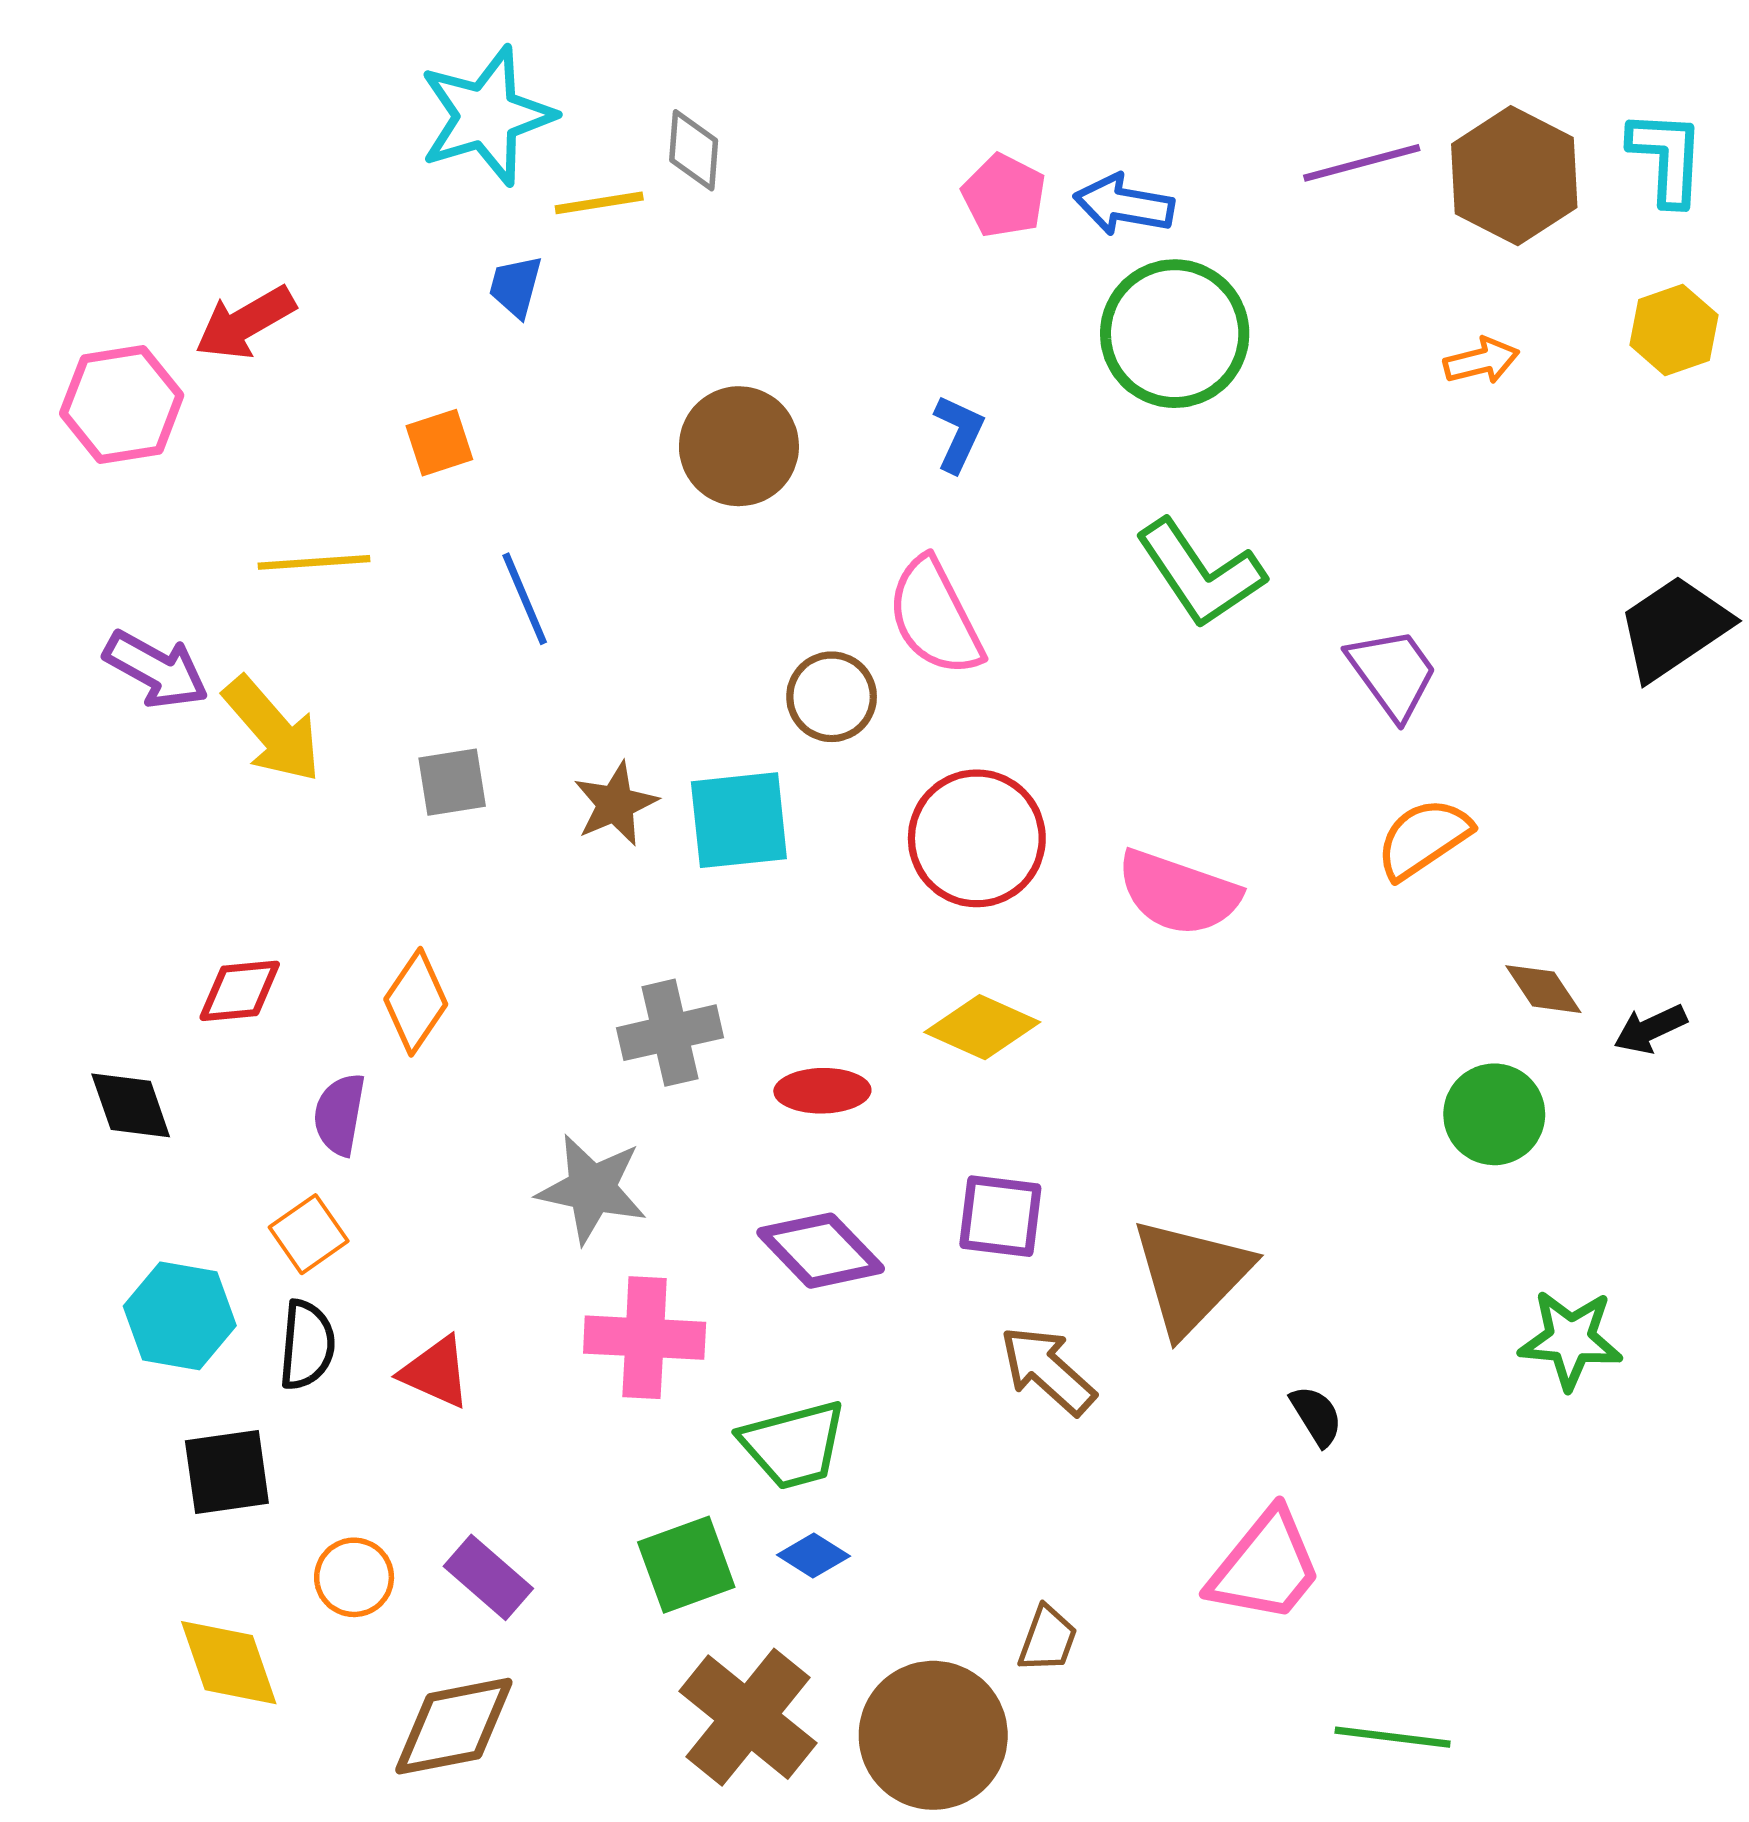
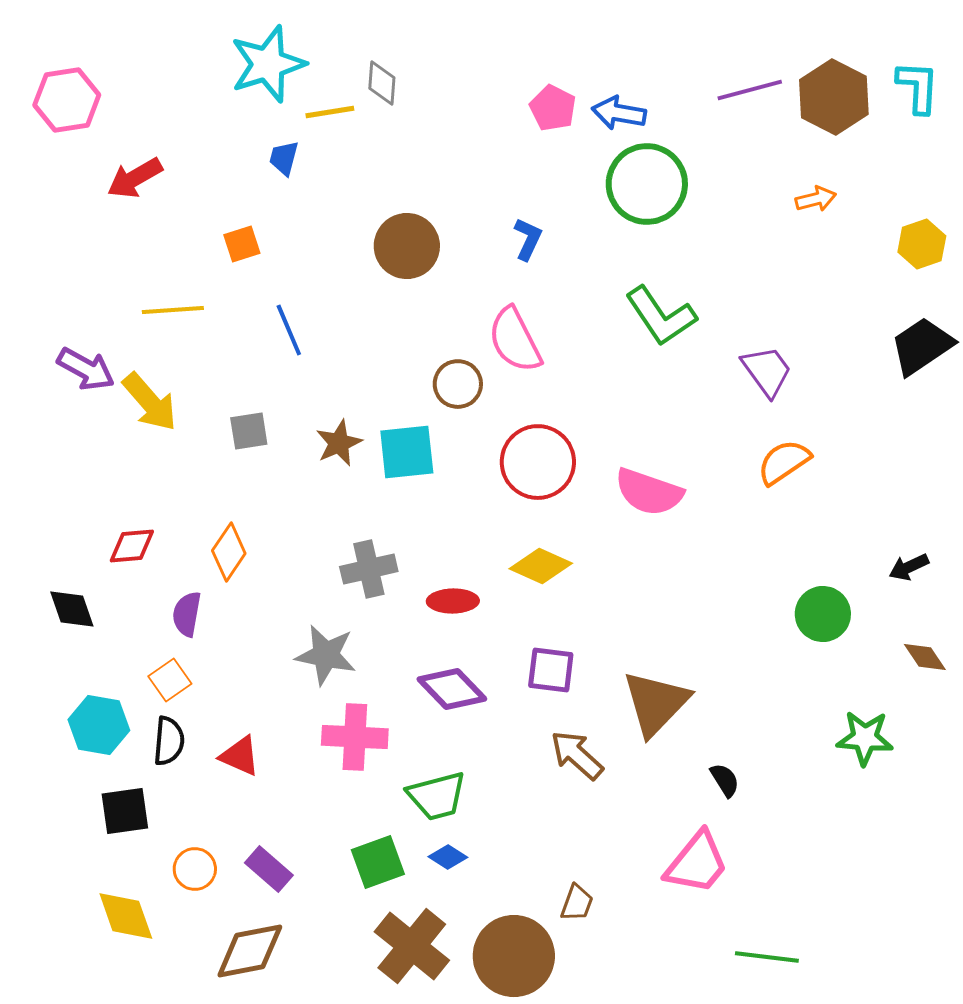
yellow hexagon: (1674, 330) -> (922, 244), moved
pink hexagon: (122, 404) -> (67, 100), moved
brown diamond: (1543, 989) -> (925, 657), moved

